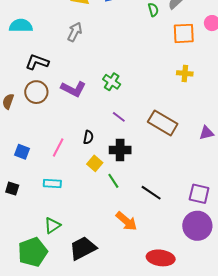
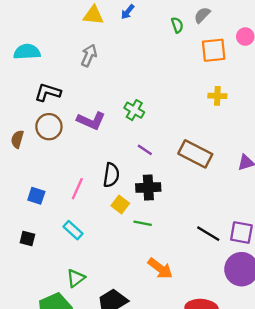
black semicircle: (88, 137) -> (111, 175), size x1.5
green line: (113, 181) -> (143, 223), turned -42
cyan rectangle: (52, 183) -> (73, 230), turned 42
black line: (151, 193) -> (208, 234), moved

